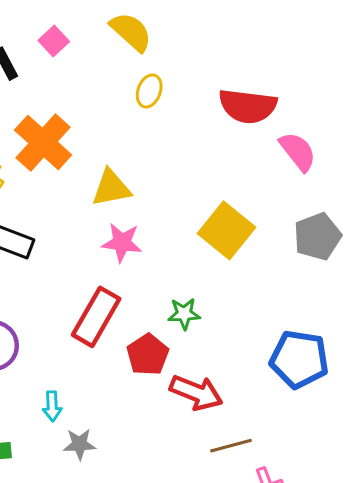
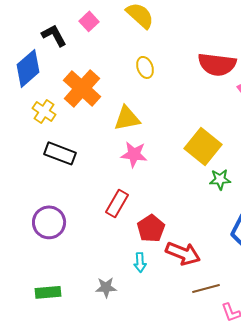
yellow ellipse: (149, 91) -> (145, 67), moved, turned -40
green star: (184, 314) -> (220, 179), moved
red rectangle: (96, 317) -> (117, 203), size x0.7
cyan arrow: (52, 406) -> (140, 262), moved

